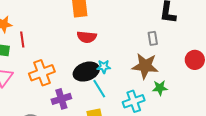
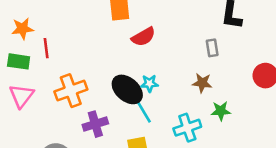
red semicircle: (87, 37) -> (143, 37), moved, turned -36
brown star: (145, 66) -> (202, 83), size x0.6
black ellipse: (86, 72) -> (127, 89), turned 60

